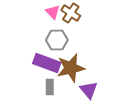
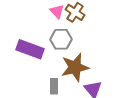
purple rectangle: (47, 63) -> (30, 49), moved

